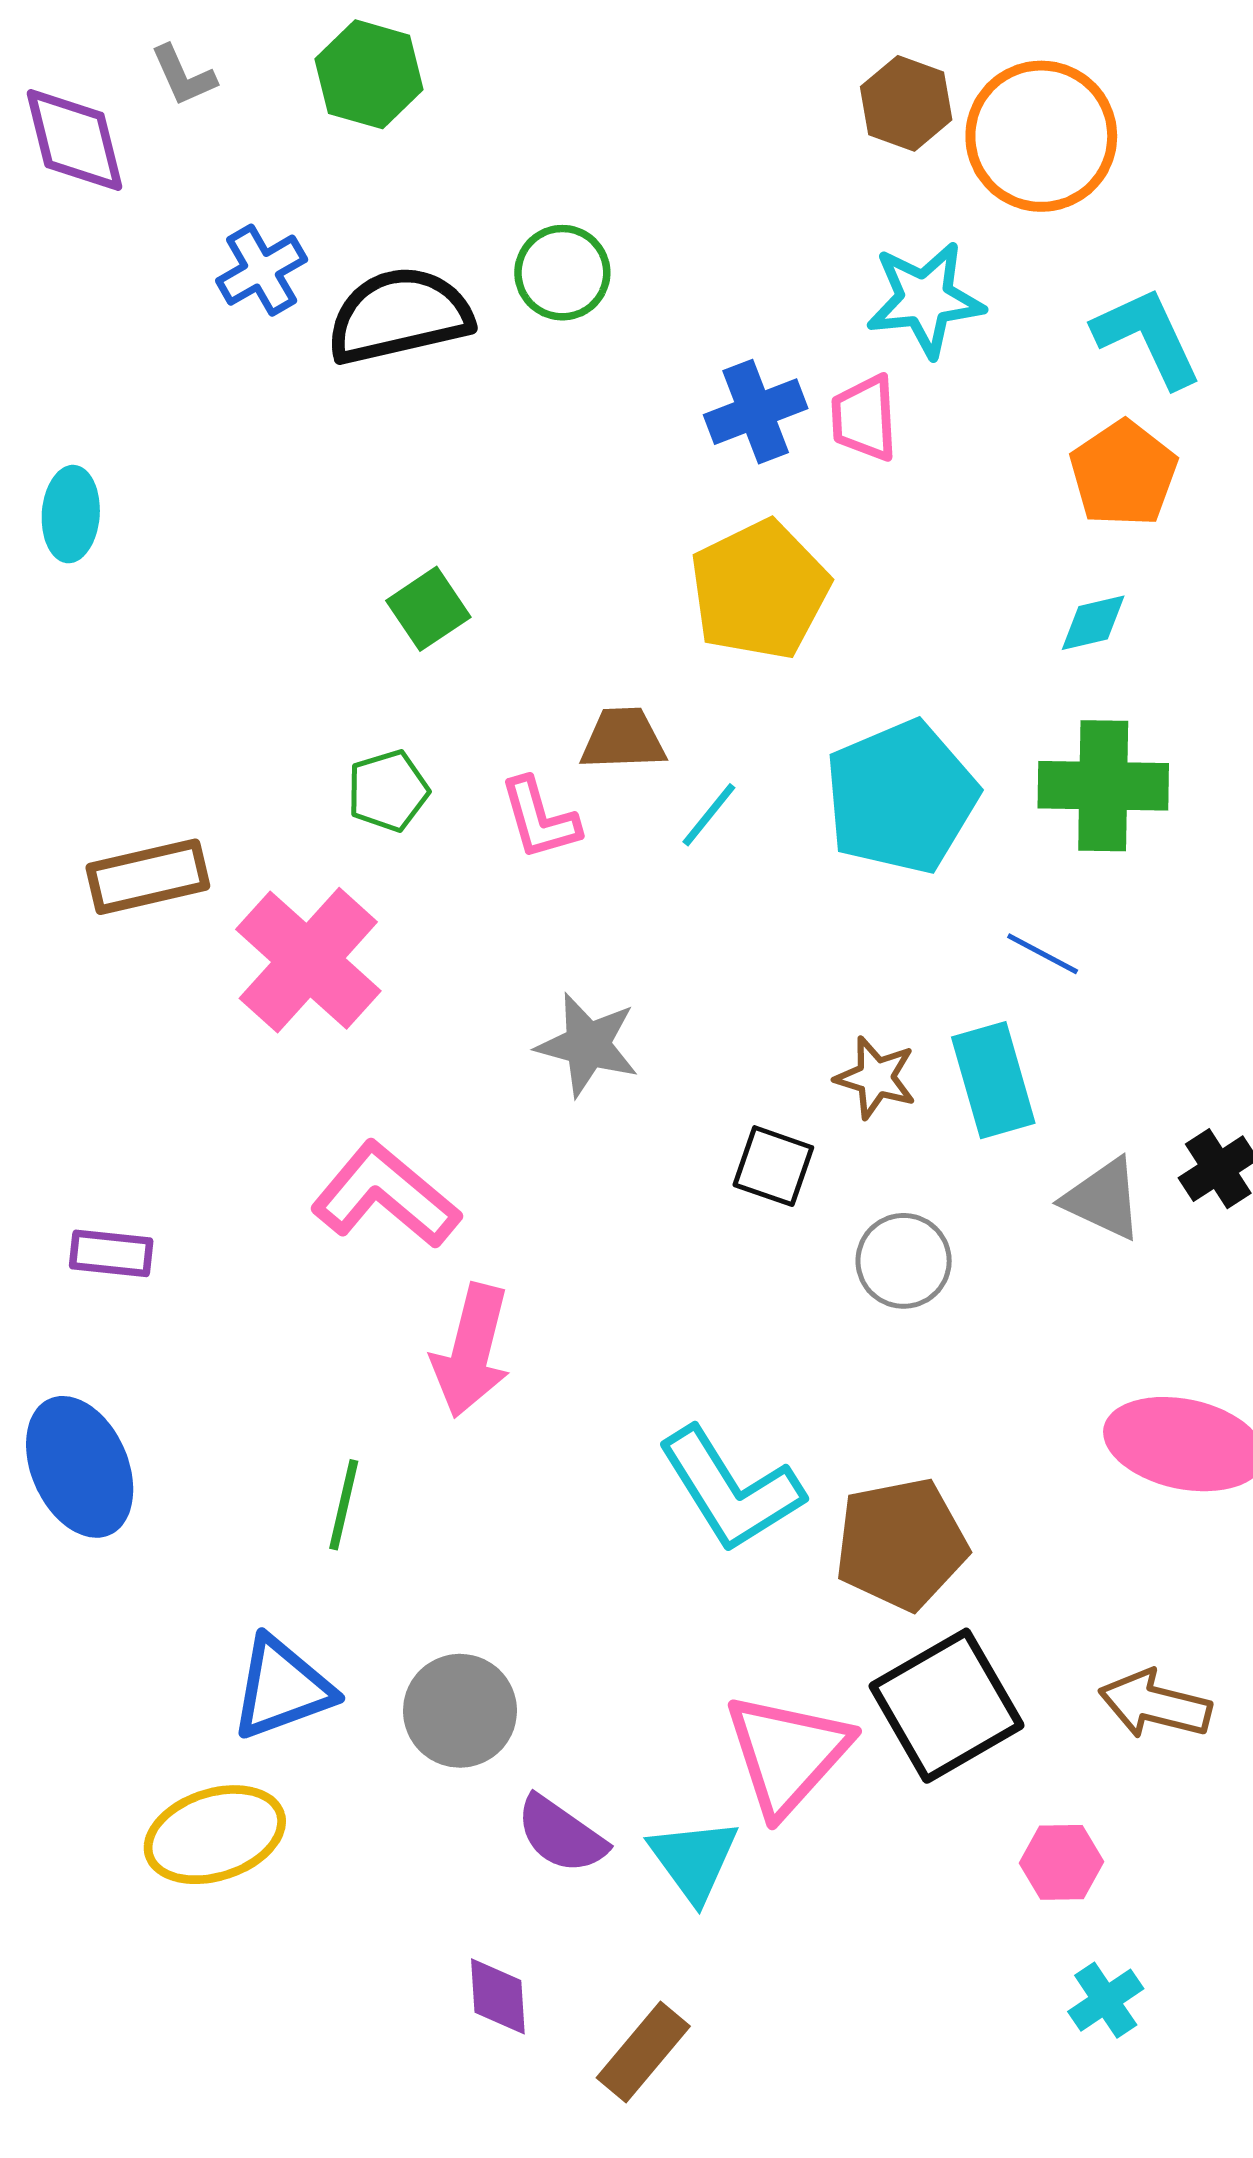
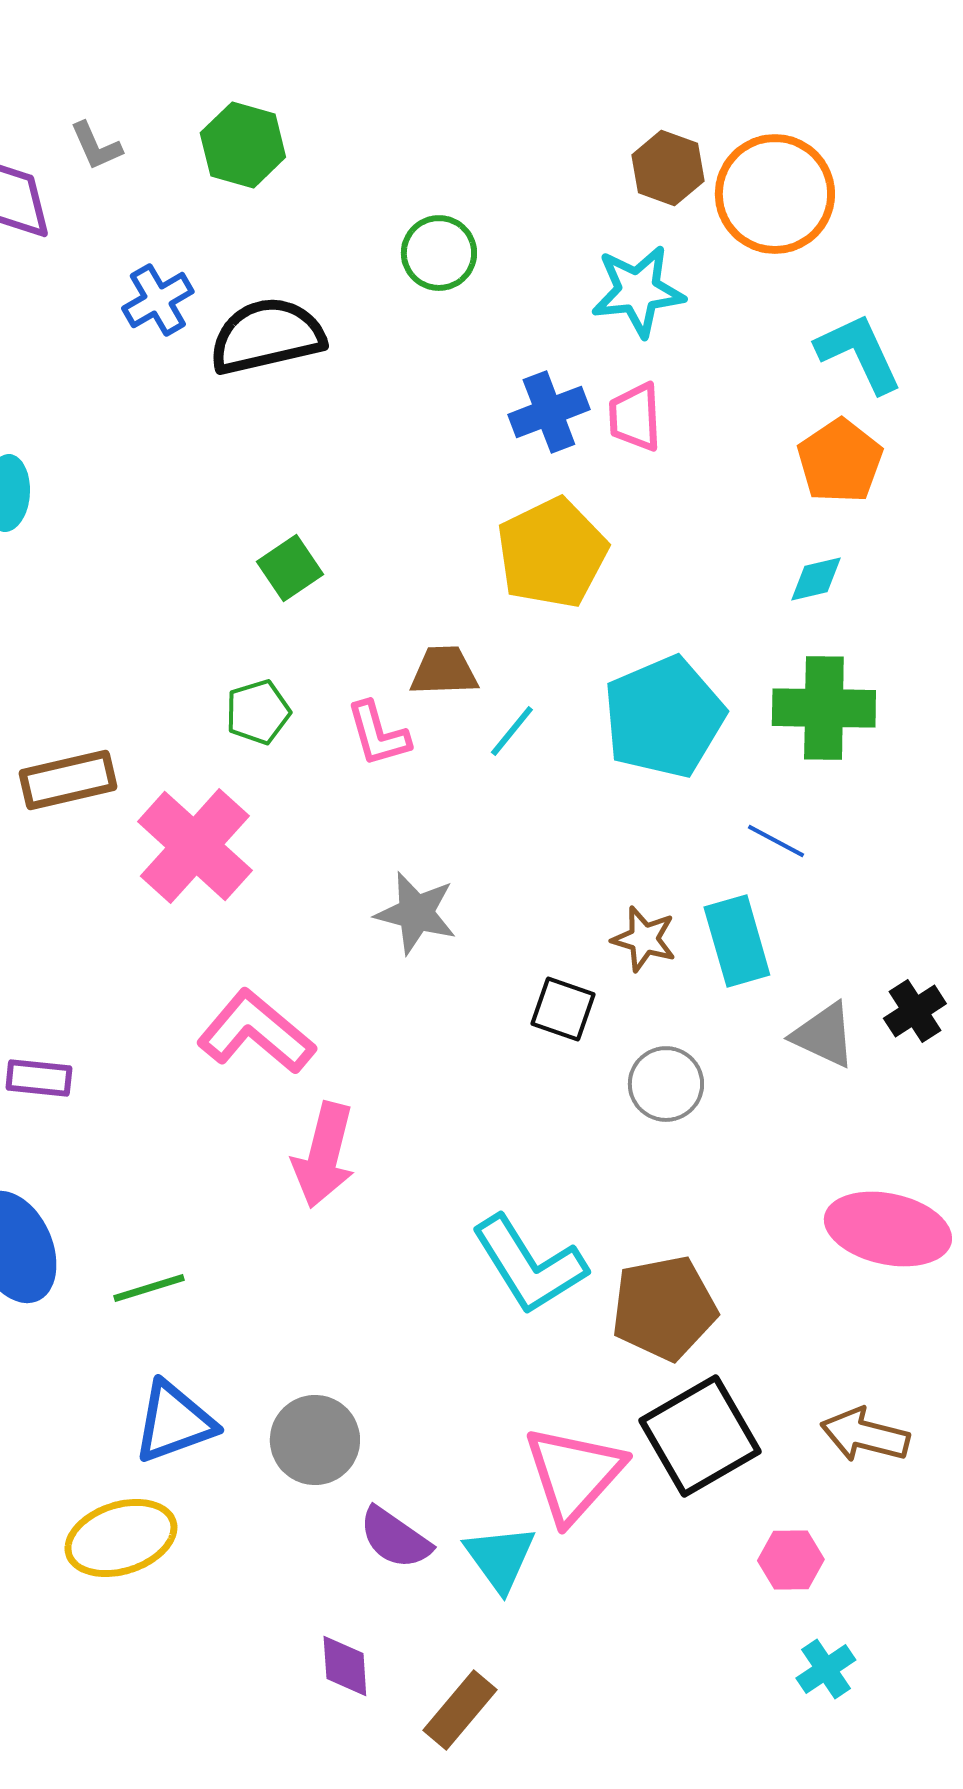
green circle: (562, 273) -> (439, 253), moved
cyan star: (925, 299) -> (638, 291), moved
green line: (344, 1505) -> (149, 1288), moved, turned 60

